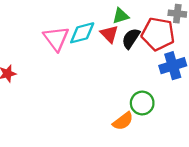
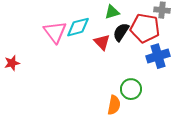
red triangle: (109, 34) -> (102, 42), moved
orange semicircle: (123, 121) -> (114, 105), turned -42

